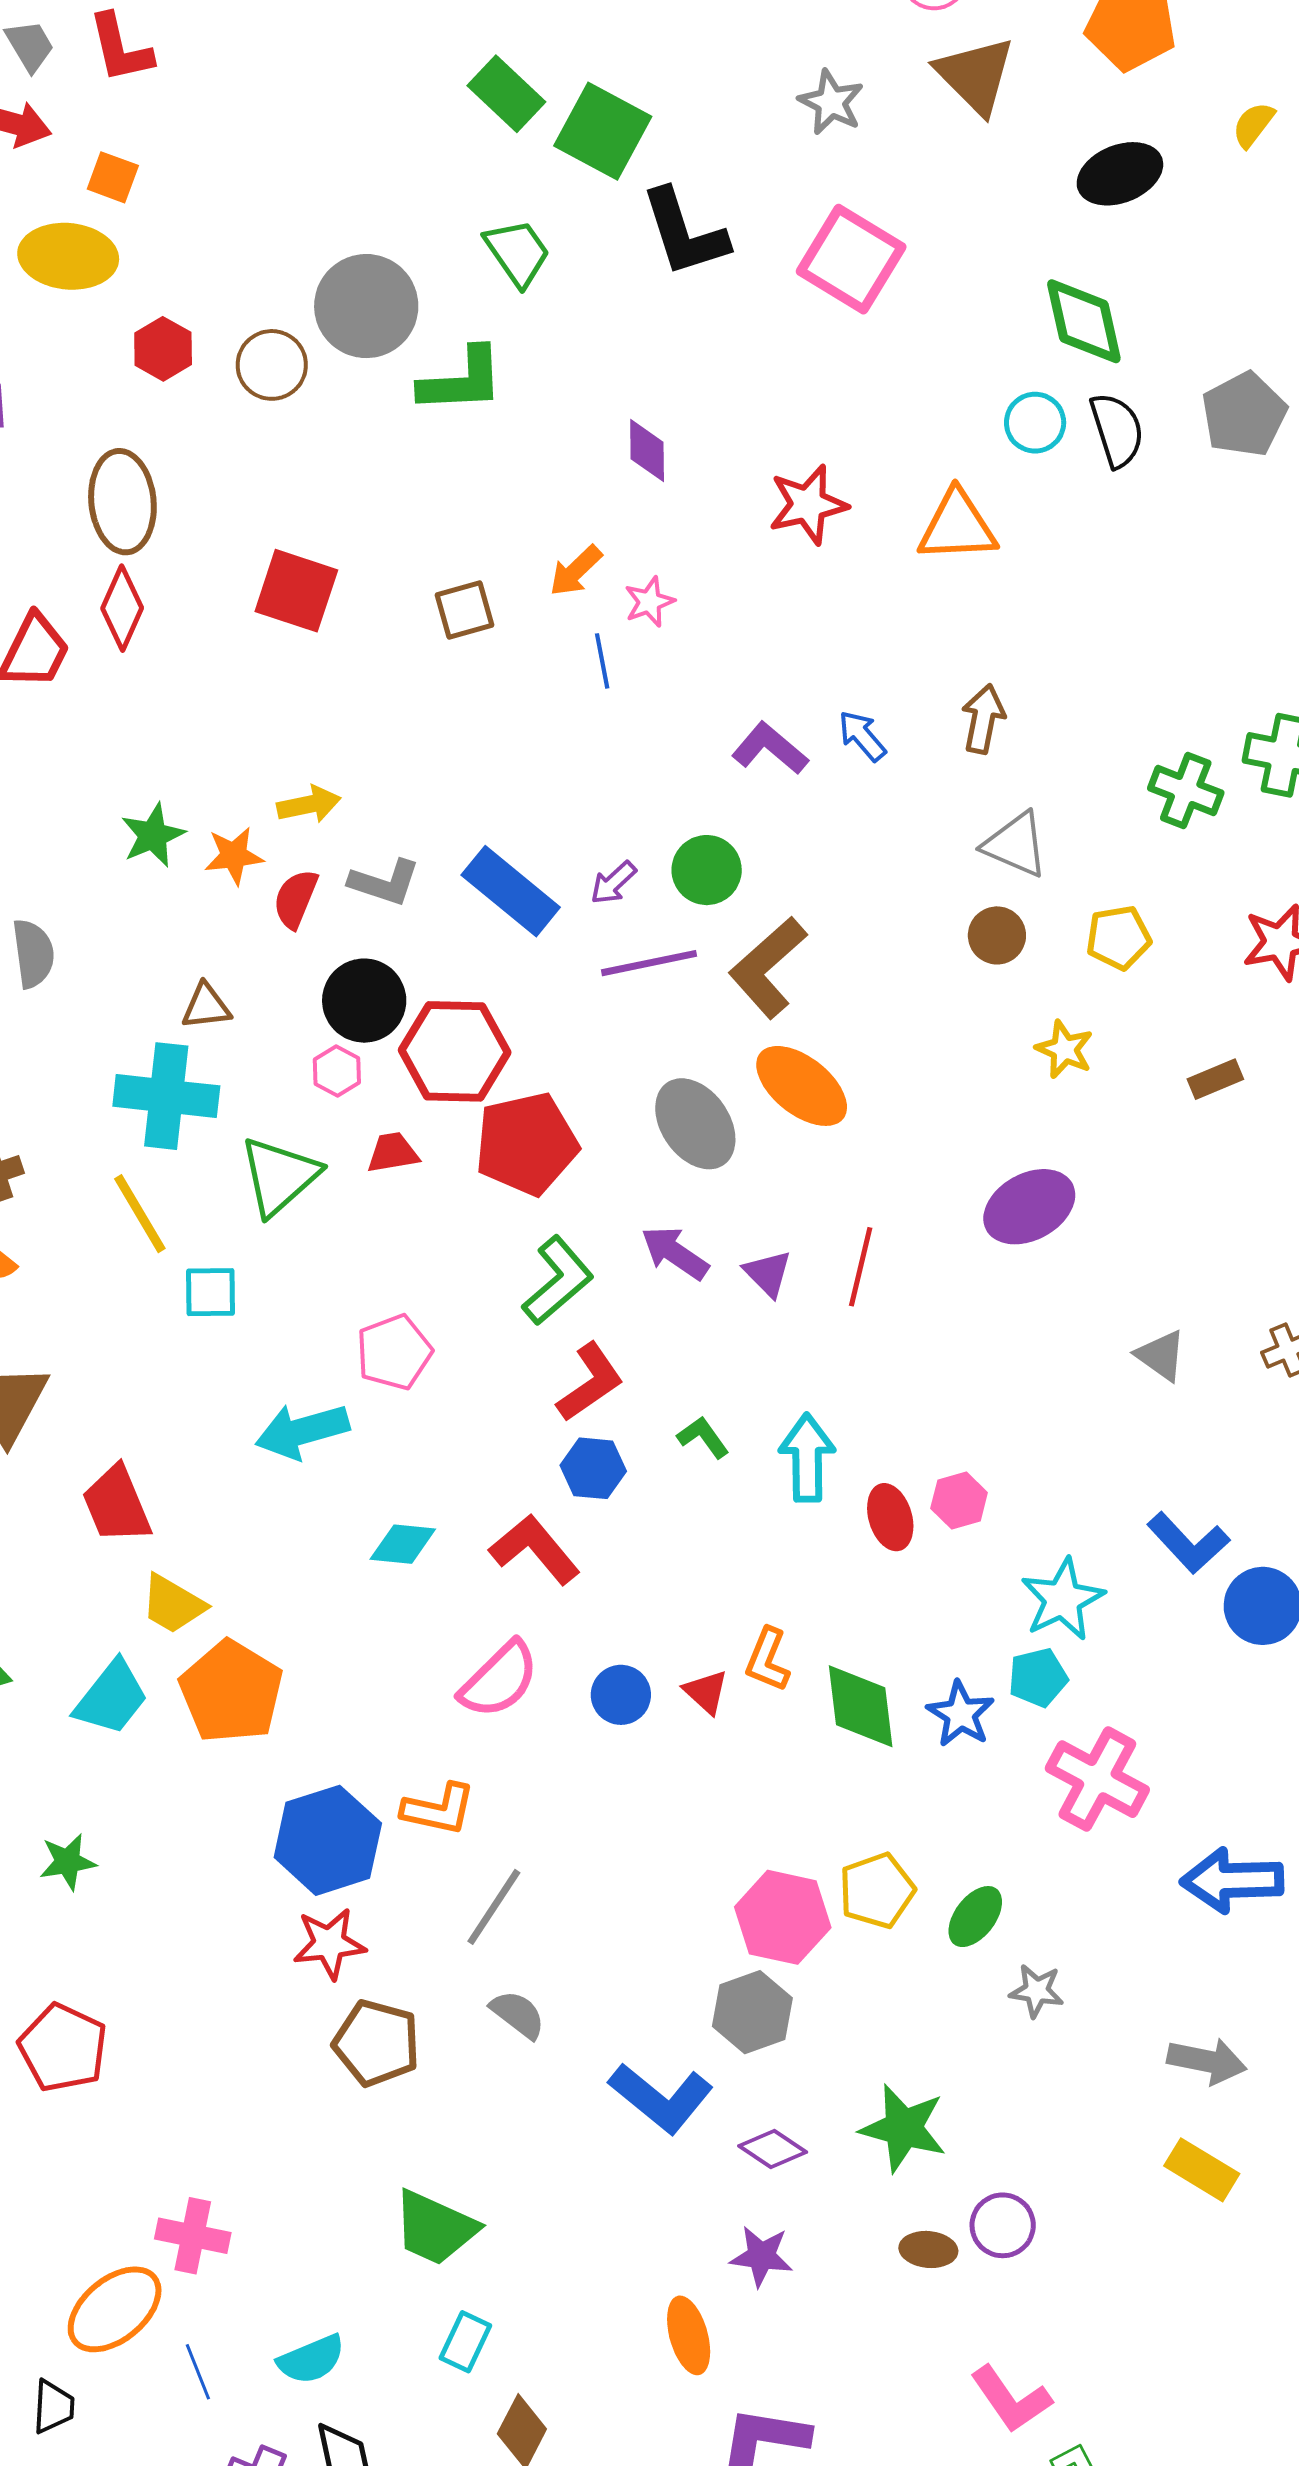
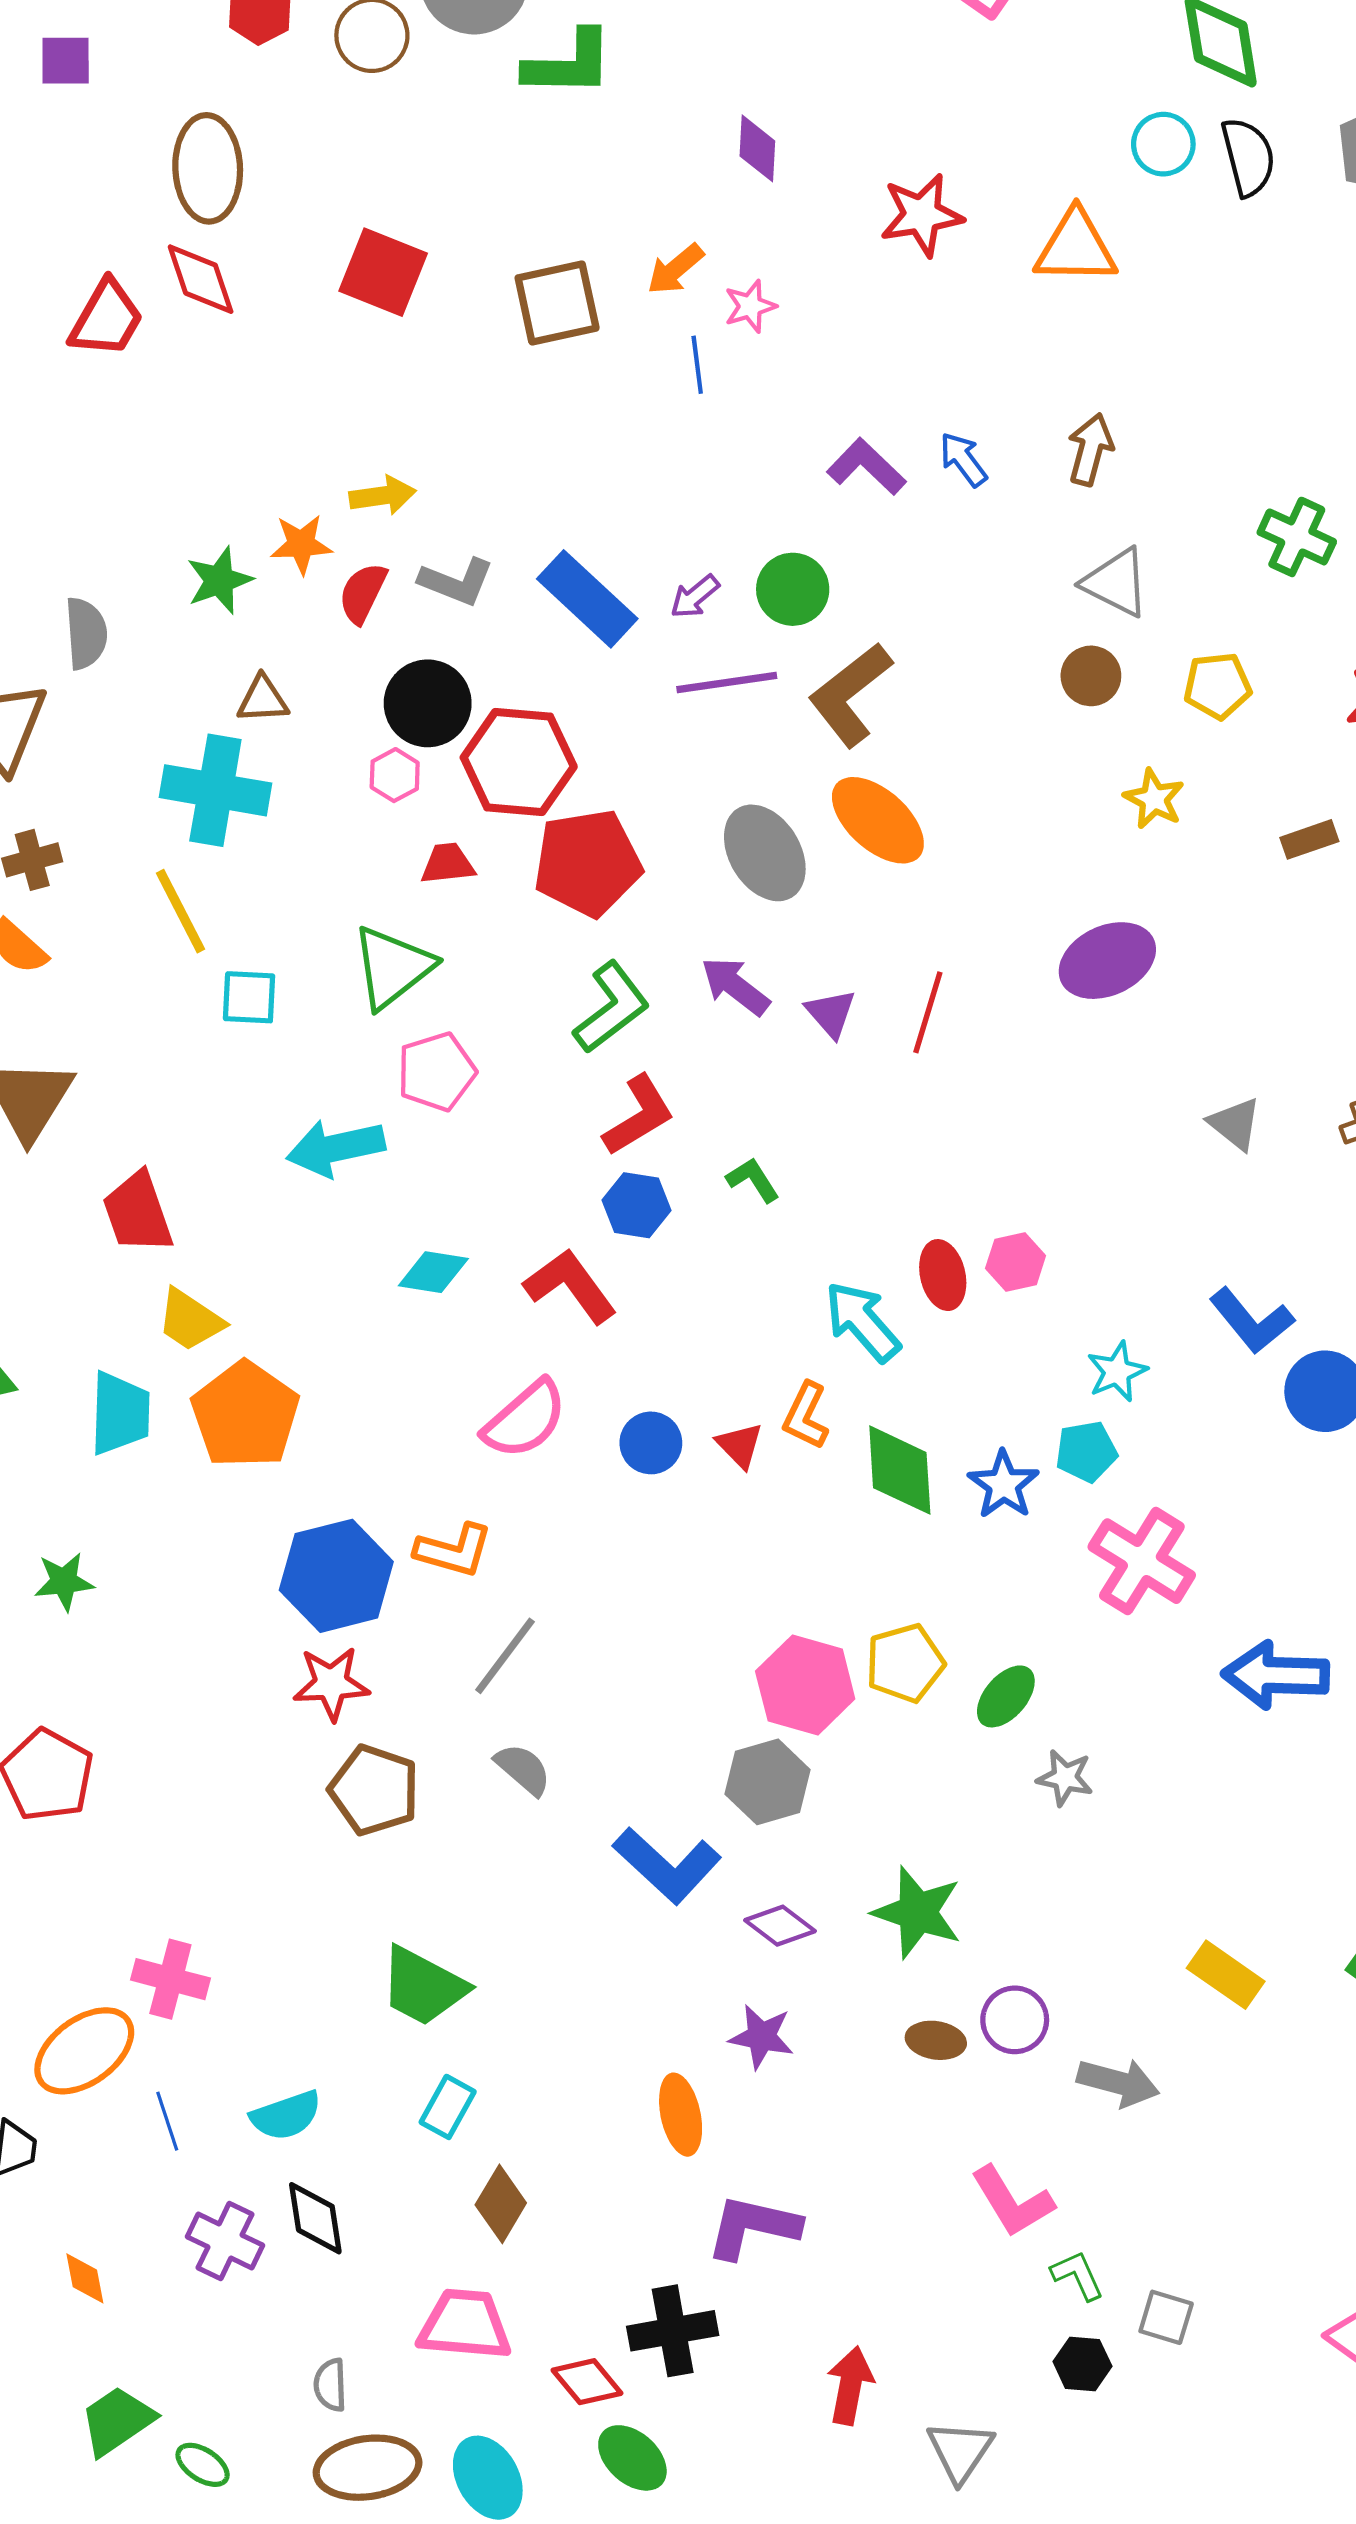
red diamond: (122, 608) -> (201, 279), turned -46
brown square: (464, 610) -> (557, 303), size x1.4
green star: (153, 835) -> (219, 580), moved
green triangle: (279, 1176) -> (392, 967), moved
cyan arrow: (807, 1458) -> (862, 1322), moved, turned -44
cyan star: (1063, 1599) -> (1117, 1372), size x0.7
cyan trapezoid: (111, 1698) -> (120, 1413), turned -40
gray arrow: (1207, 2061) -> (1118, 2082), moved

